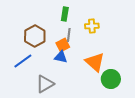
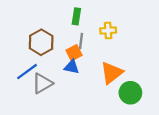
orange triangle: (95, 62) -> (112, 73), turned 40
gray triangle: (45, 84) -> (42, 83), moved

